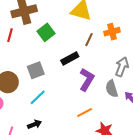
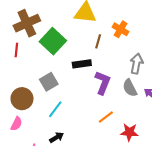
green square: (46, 32) -> (53, 41), size x1.4
orange cross: (112, 32) -> (121, 29), turned -35
black rectangle: (70, 58) -> (82, 64), turned 30

